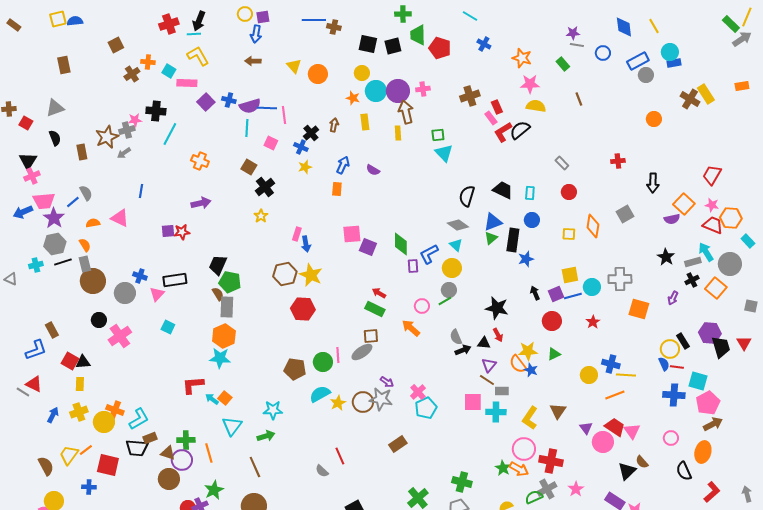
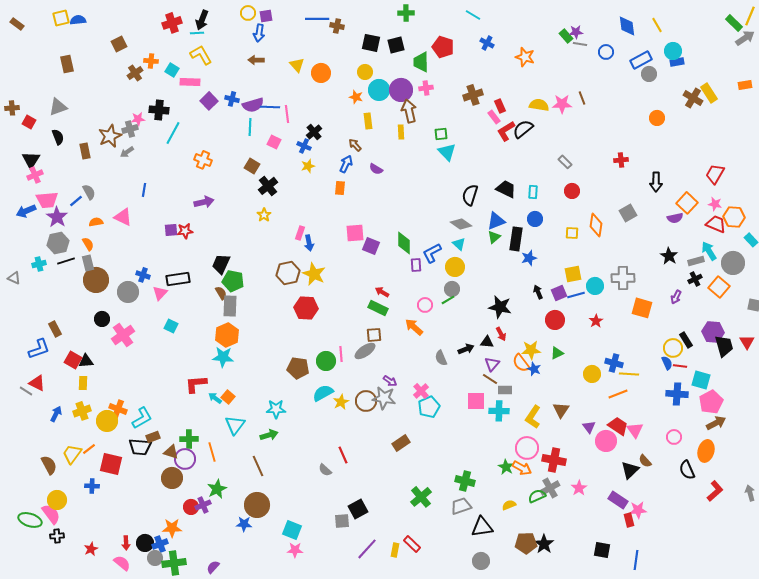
green trapezoid: (418, 35) -> (421, 62), moved
green rectangle: (563, 64) -> (566, 36), moved
pink star: (530, 84) -> (562, 104), moved
brown arrow: (334, 125) -> (355, 145), moved, turned -56
gray semicircle: (456, 337) -> (441, 358), moved

